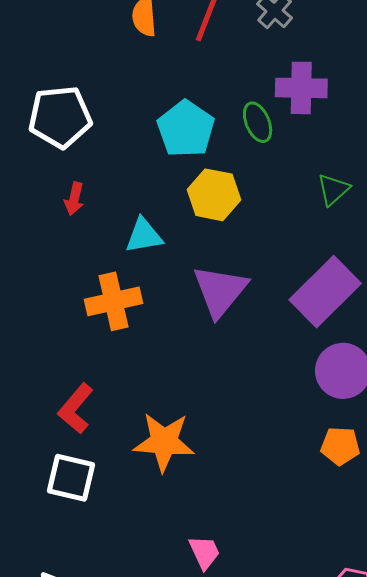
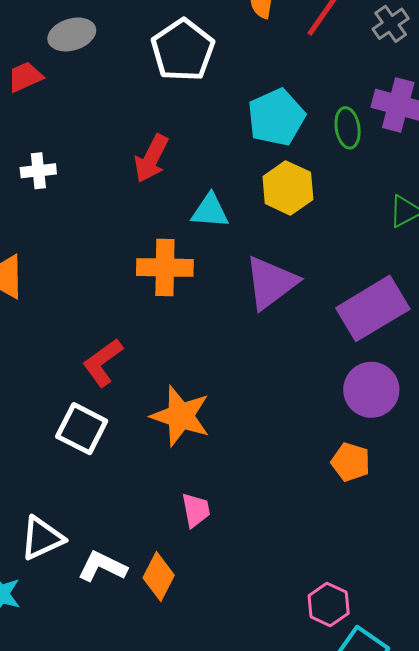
white pentagon: (60, 117) -> (183, 50), moved, turned 30
red arrow: (74, 199) -> (151, 158), size x1.5
pink trapezoid: (204, 552) -> (196, 510), moved

